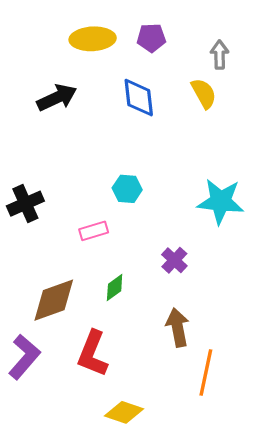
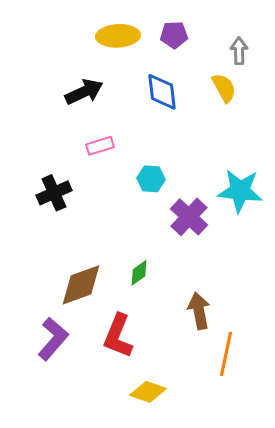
pink rectangle: (94, 231) -> (100, 146), moved
purple cross: (174, 260) -> (189, 217), moved, size x1.5

